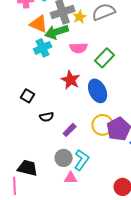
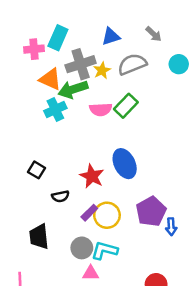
green rectangle: (105, 58) -> (126, 106), moved
red star: (71, 80) -> (92, 176), moved
yellow circle: (103, 125) -> (107, 215), moved
cyan L-shape: (82, 160) -> (104, 250), turned -110
black trapezoid: (28, 168) -> (39, 237), moved, turned -110

